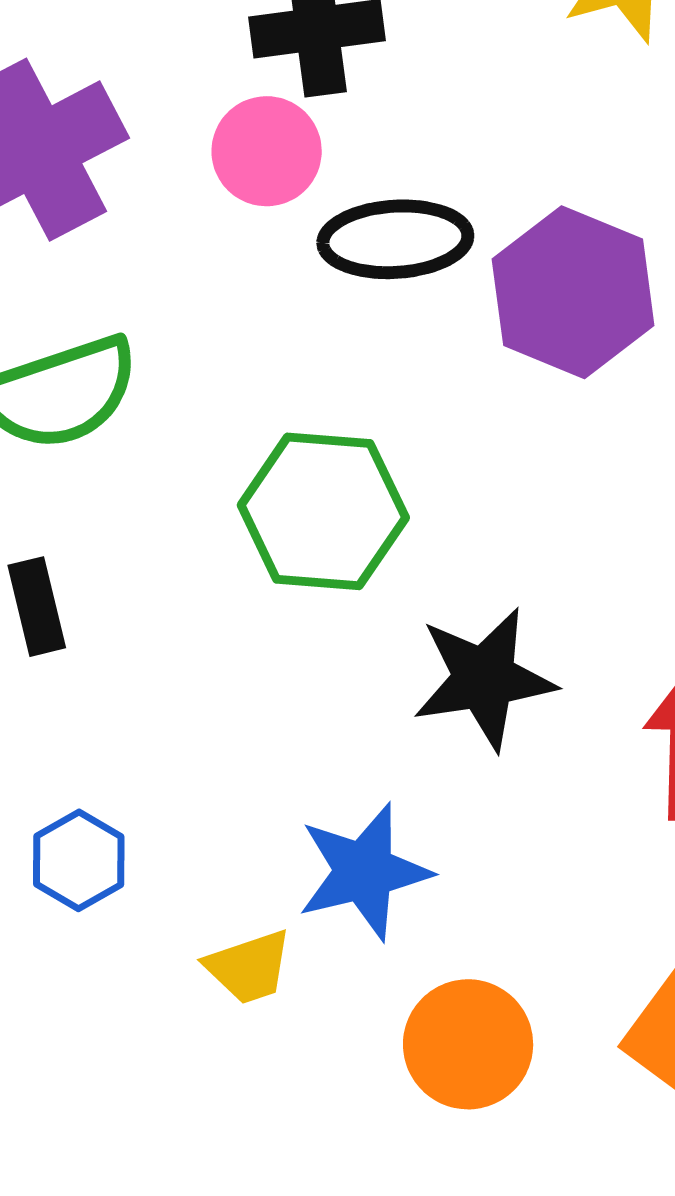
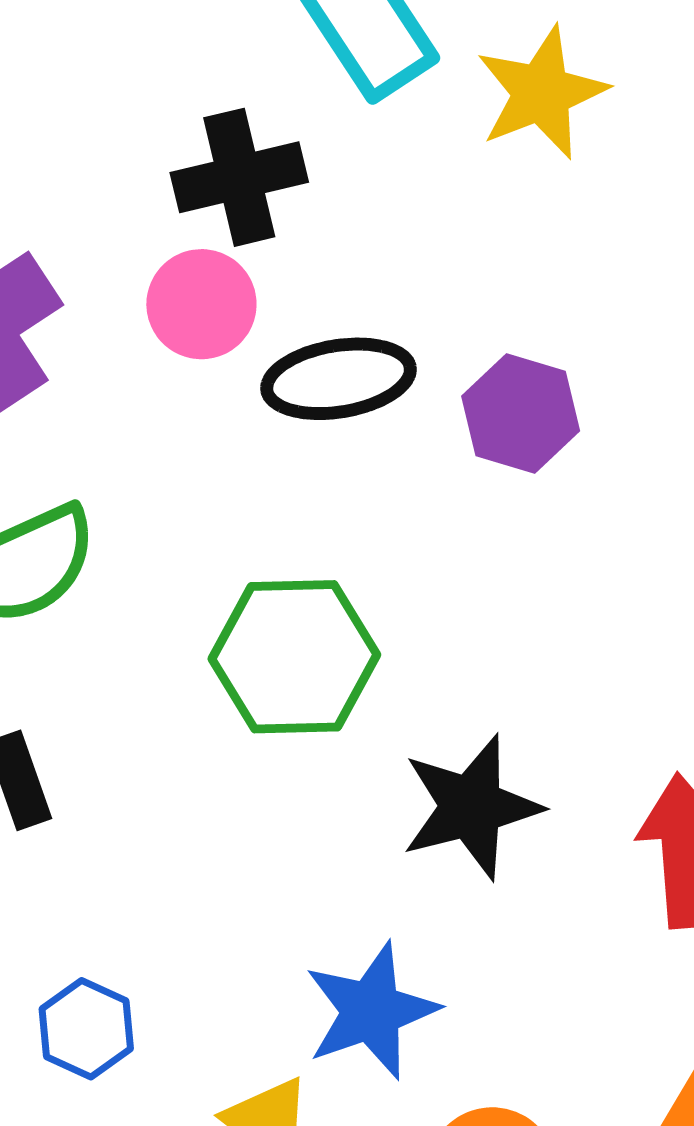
purple hexagon: (573, 292) -> (521, 414), size x0.7

